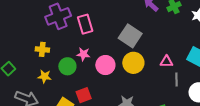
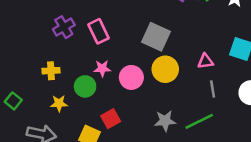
purple cross: (58, 16) -> (64, 27), size x0.7
gray line: (177, 80) -> (213, 89), moved

